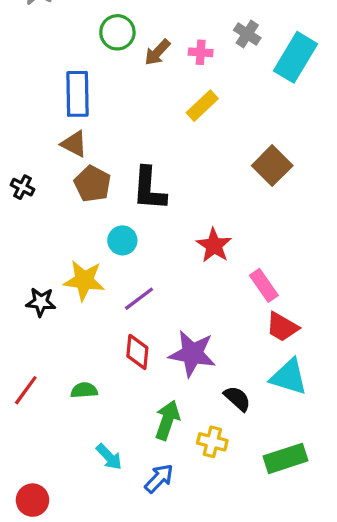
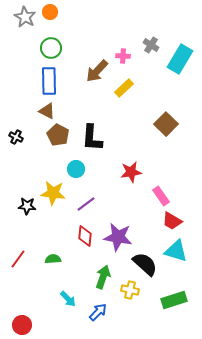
green circle: (117, 32) -> (51, 48), moved
brown arrow: (157, 52) -> (97, 71), moved, size x1.4
red star: (214, 245) -> (131, 172), turned 30
black semicircle: (237, 399) -> (145, 264), size x1.5

